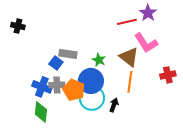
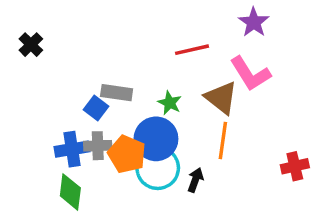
red line: (127, 22) -> (192, 50), moved
black cross: (18, 26) -> (31, 45), turned 32
red cross: (168, 75) -> (295, 166), moved
blue cross: (42, 87) -> (72, 149), turned -30

